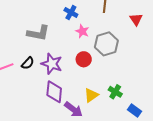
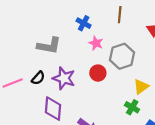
purple diamond: (54, 92) -> (53, 109), moved
yellow triangle: (91, 95) -> (141, 87), moved

